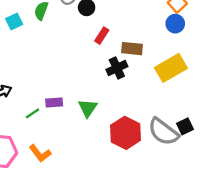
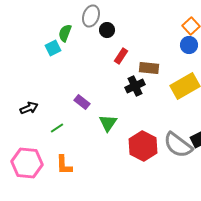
cyan square: (14, 21) -> (53, 48), moved
purple rectangle: (54, 103) -> (82, 102), moved, turned 42
orange L-shape: (40, 153) -> (64, 165), turned 35

